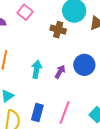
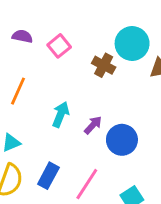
pink square: (25, 12) -> (59, 46), moved
blue circle: (84, 65) -> (122, 140), moved

